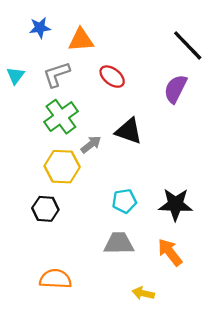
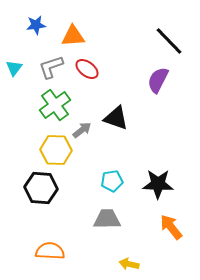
red ellipse: (112, 77) -> (87, 69), moved
black hexagon: (45, 209) -> (41, 188), size x1.4
orange arrow: (170, 252) -> (171, 227), moved

